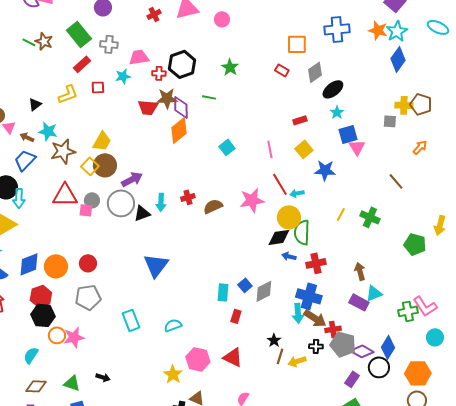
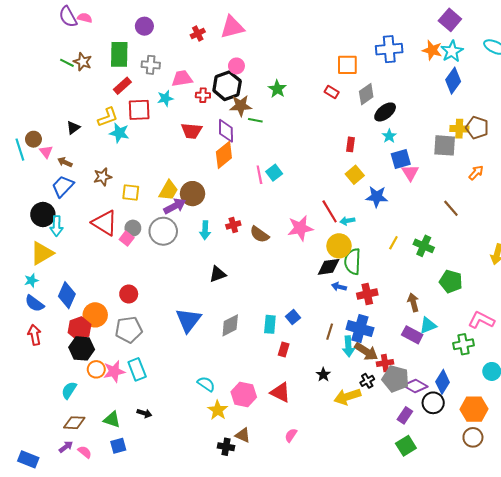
pink circle: (222, 19) -> (236, 66), moved
green rectangle: (79, 34) -> (119, 54), turned 40
red square: (98, 87) -> (139, 110), size x1.6
brown star: (167, 98) -> (241, 106), moved
red rectangle: (300, 120) -> (351, 144), turned -64
gray square: (390, 121) -> (445, 145), size x1.6
cyan star: (48, 131) -> (119, 133), moved
yellow trapezoid: (102, 141) -> (168, 190), moved
pink line: (270, 149) -> (259, 175), moved
brown star: (63, 151) -> (103, 177), size x0.7
brown circle: (105, 165) -> (193, 194), moved
yellow square: (90, 166) -> (131, 193), turned -36
red triangle: (65, 195) -> (105, 223), turned 32
brown semicircle: (213, 206) -> (259, 234), turned -120
pink square: (86, 210) -> (127, 239), turned 32
black triangle: (142, 213) -> (218, 274), moved
green pentagon: (415, 244) -> (451, 281), moved
blue diamond: (29, 264) -> (67, 295), turned -45
blue triangle: (156, 265) -> (188, 320), moved
orange circle: (56, 266) -> (95, 315), moved
gray diamond: (264, 291) -> (230, 325), moved
pink L-shape: (425, 306) -> (481, 320), moved, turned 150
cyan rectangle: (131, 320) -> (137, 369), moved
cyan semicircle: (173, 325) -> (206, 384), moved, turned 54
black cross: (316, 346) -> (367, 381), turned -32
brown line: (280, 356) -> (330, 332), moved
yellow arrow: (297, 361) -> (347, 397), size x1.4

